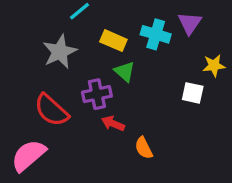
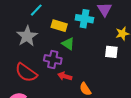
purple cross: (97, 94) -> (53, 59), turned 30

